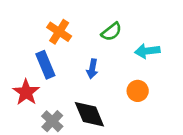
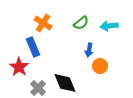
cyan arrow: (147, 51) -> (109, 26), moved
blue arrow: (92, 69) -> (89, 50), moved

